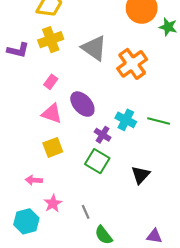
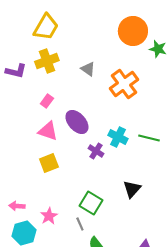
gray triangle: (94, 48) -> (88, 69), size x0.6
green square: (97, 161) -> (91, 203), moved
pink arrow: (34, 180) -> (17, 206), moved

